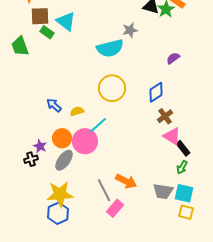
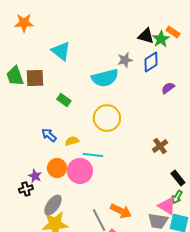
brown square: (40, 16) -> (35, 78), moved
green rectangle: (47, 32) -> (64, 100), moved
blue diamond: (156, 92) -> (151, 62), moved
cyan line: (98, 125) -> (93, 155), turned 48
pink triangle: (172, 136) -> (167, 206), moved
gray ellipse: (64, 160) -> (53, 205), moved

